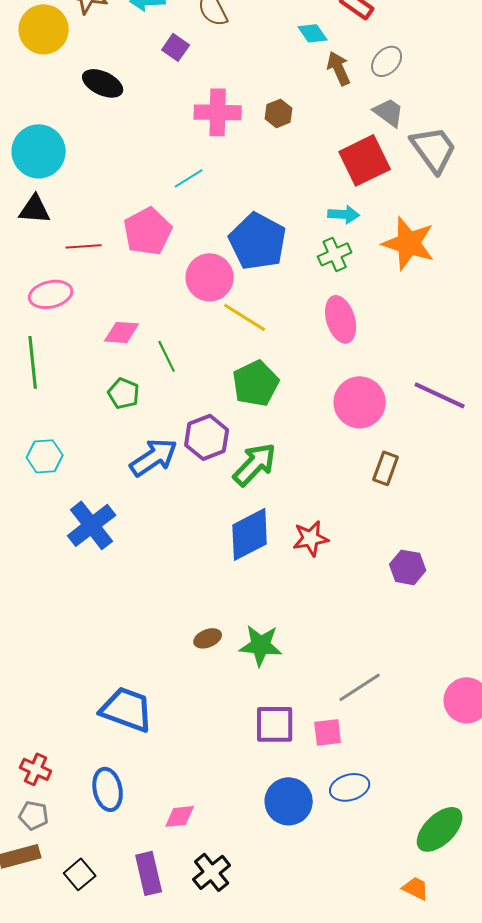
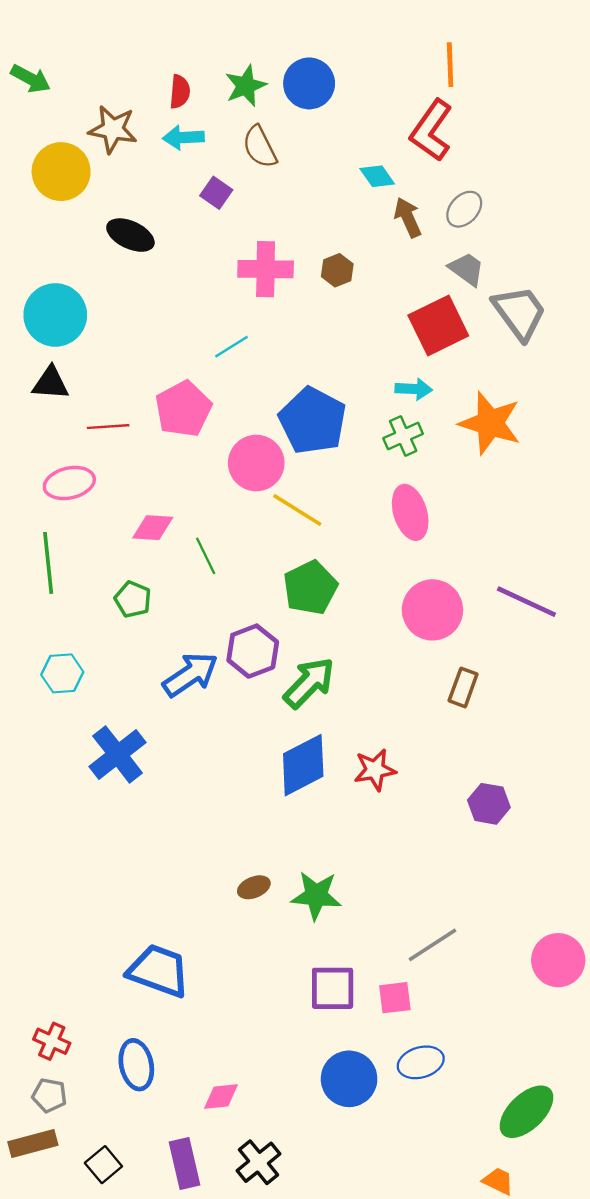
green pentagon: (124, 393) -> (133, 599), moved

